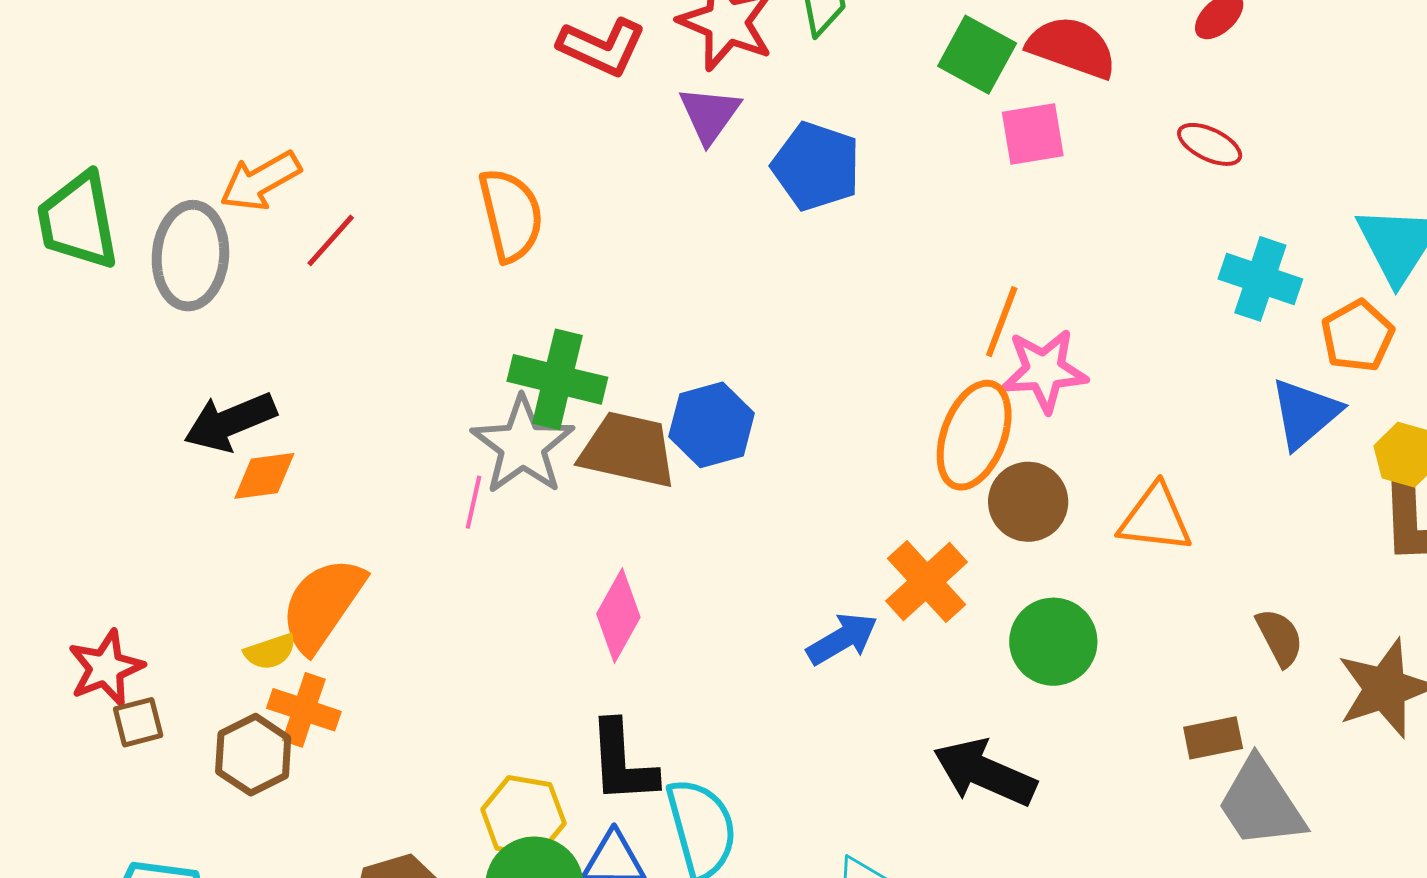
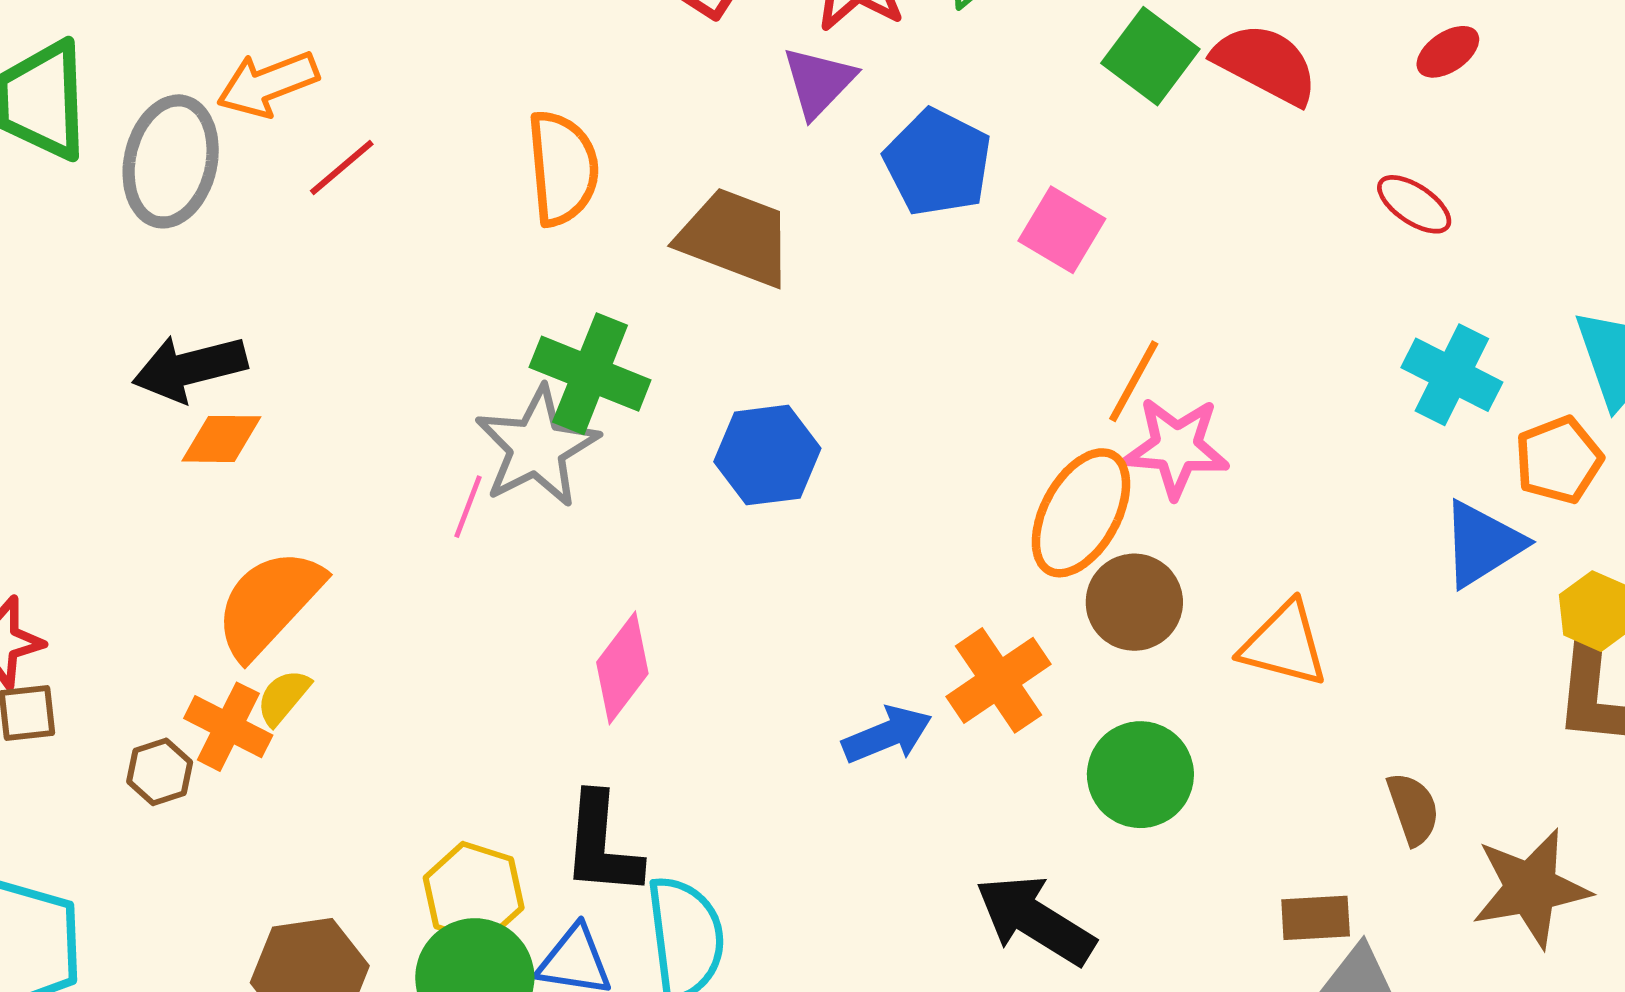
pink square: (1033, 134) -> (1062, 230), moved, turned 32
brown trapezoid: (628, 450) -> (735, 237), moved
yellow semicircle: (270, 652) -> (283, 697), moved, turned 140
brown hexagon: (253, 755) -> (160, 772), size x0.7

